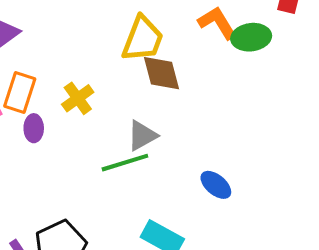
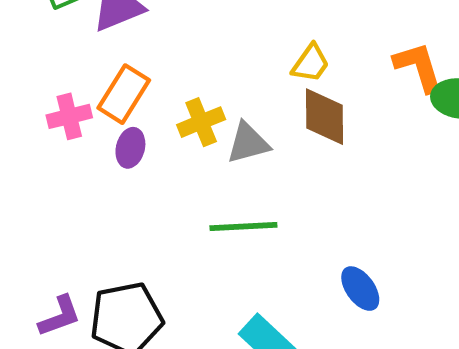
yellow trapezoid: (143, 39) -> (311, 63), size x0.6
gray triangle: (142, 136) -> (248, 143), moved

